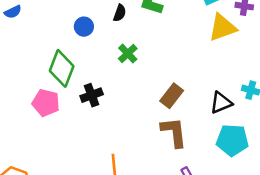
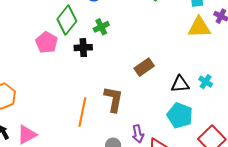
green cross: (128, 54) -> (101, 27), moved
brown L-shape: (174, 132) -> (113, 99), moved

